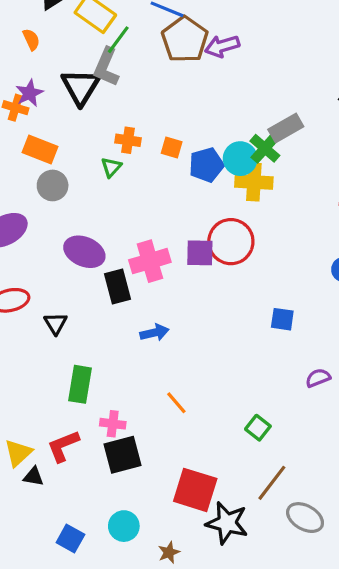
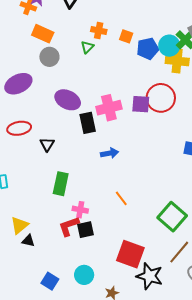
green square: (258, 428) -> (172, 217), size x1.8
red L-shape: (63, 446) -> (69, 226), moved
black square: (123, 455) -> (85, 230), size x0.7

